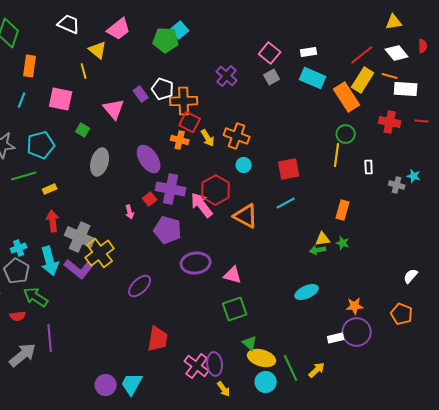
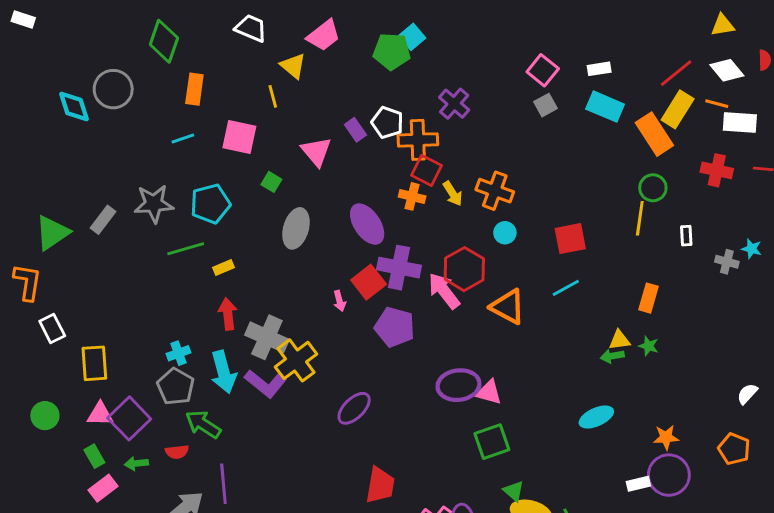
purple cross: (227, 76) -> (454, 104), moved
cyan line: (22, 100) -> (183, 138), turned 49
red square: (150, 199) -> (369, 282), size x1.6
purple ellipse: (196, 263) -> (458, 385), moved

